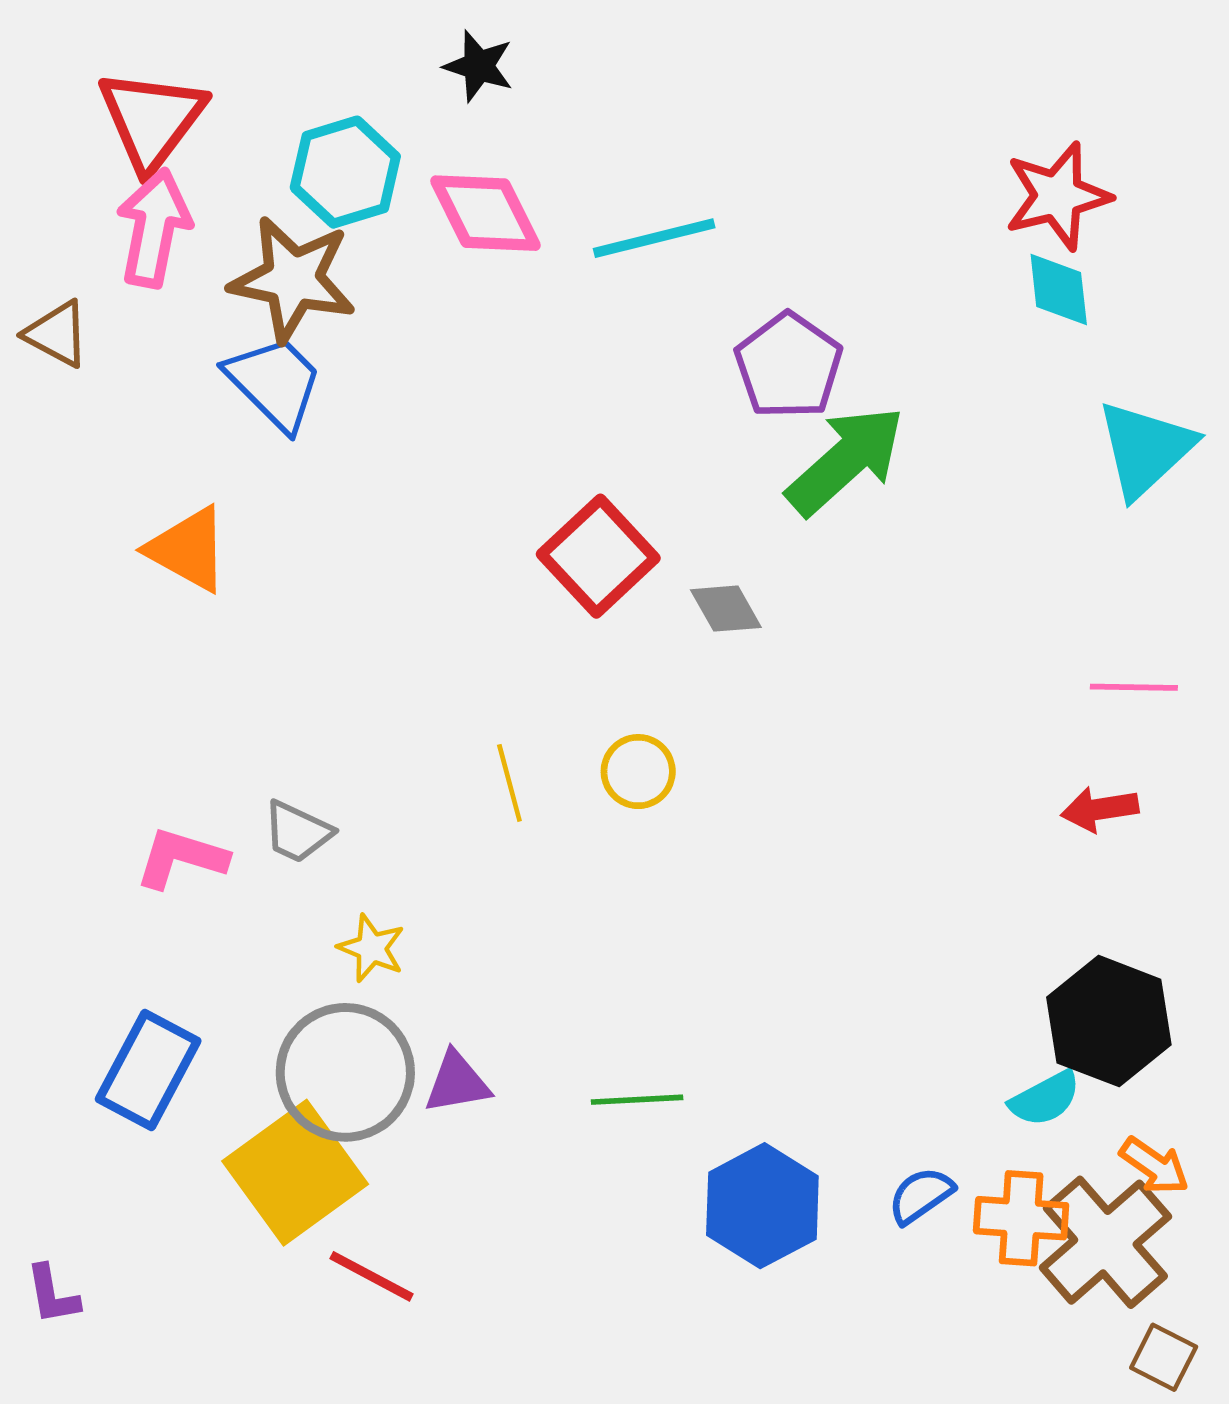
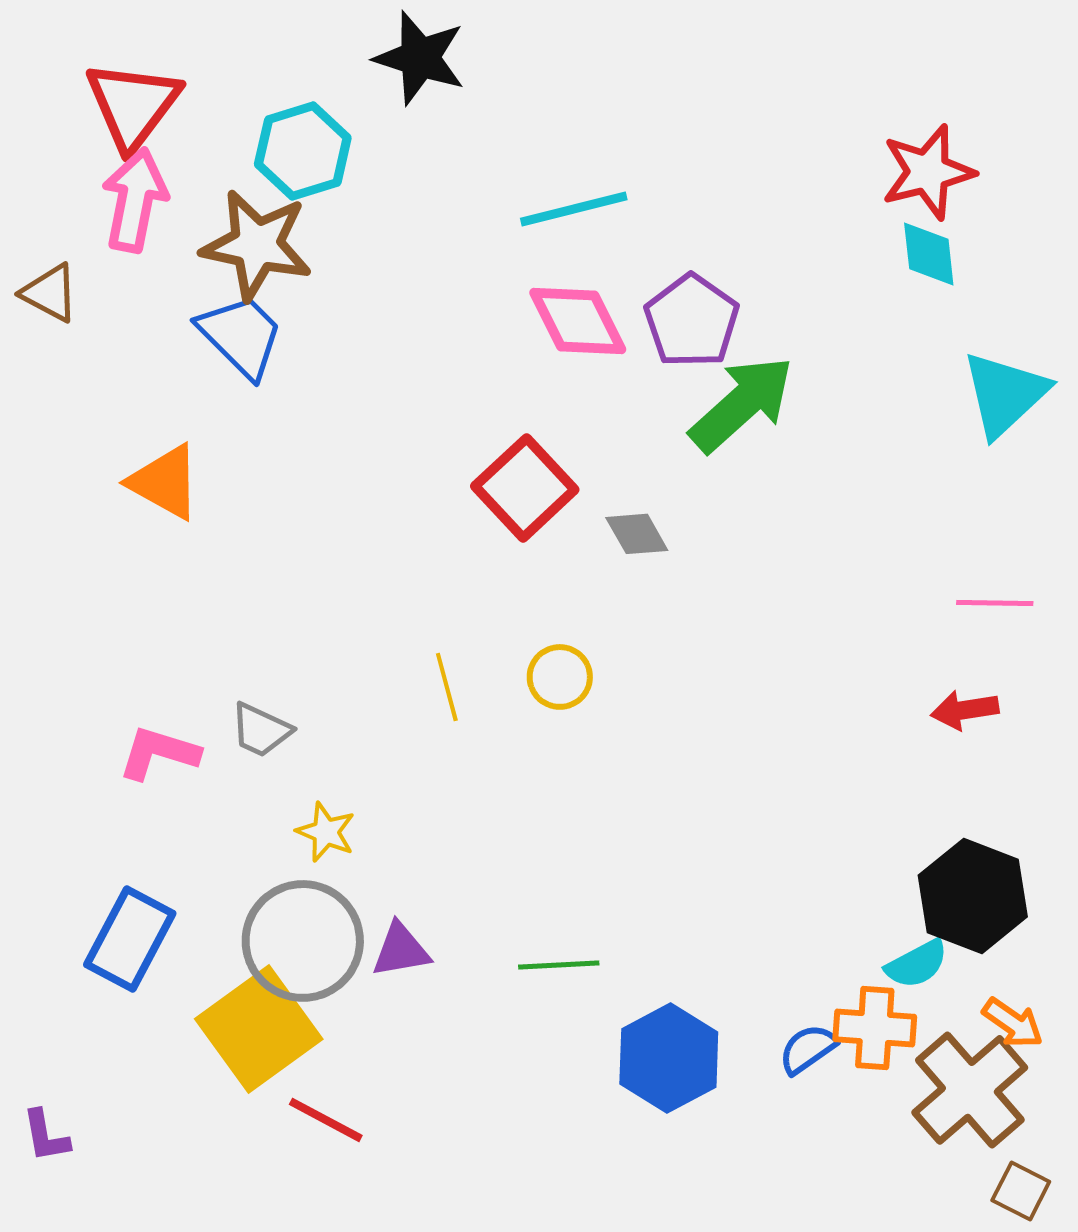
black star: (479, 66) -> (420, 58), size x1.5
pink diamond: (485, 213) -> (578, 321), moved
orange cross: (1021, 1218) -> (875, 1028), moved

